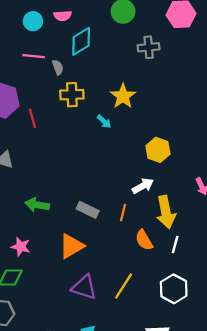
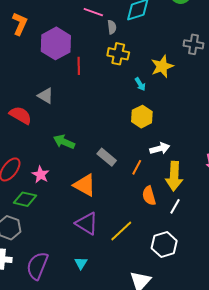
gray cross: (149, 47) -> (194, 44), moved
yellow hexagon: (158, 150) -> (142, 117), moved
orange triangle: (71, 246) -> (85, 185), turned 45

